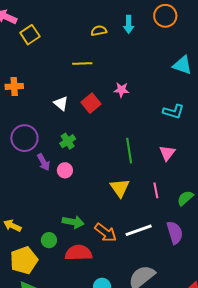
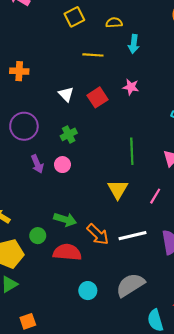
cyan arrow: (129, 24) -> (134, 44), moved
yellow square: (30, 35) -> (74, 17), moved
purple arrow: (44, 162) -> (37, 164), moved
pink line: (156, 190) -> (155, 196), turned 35

